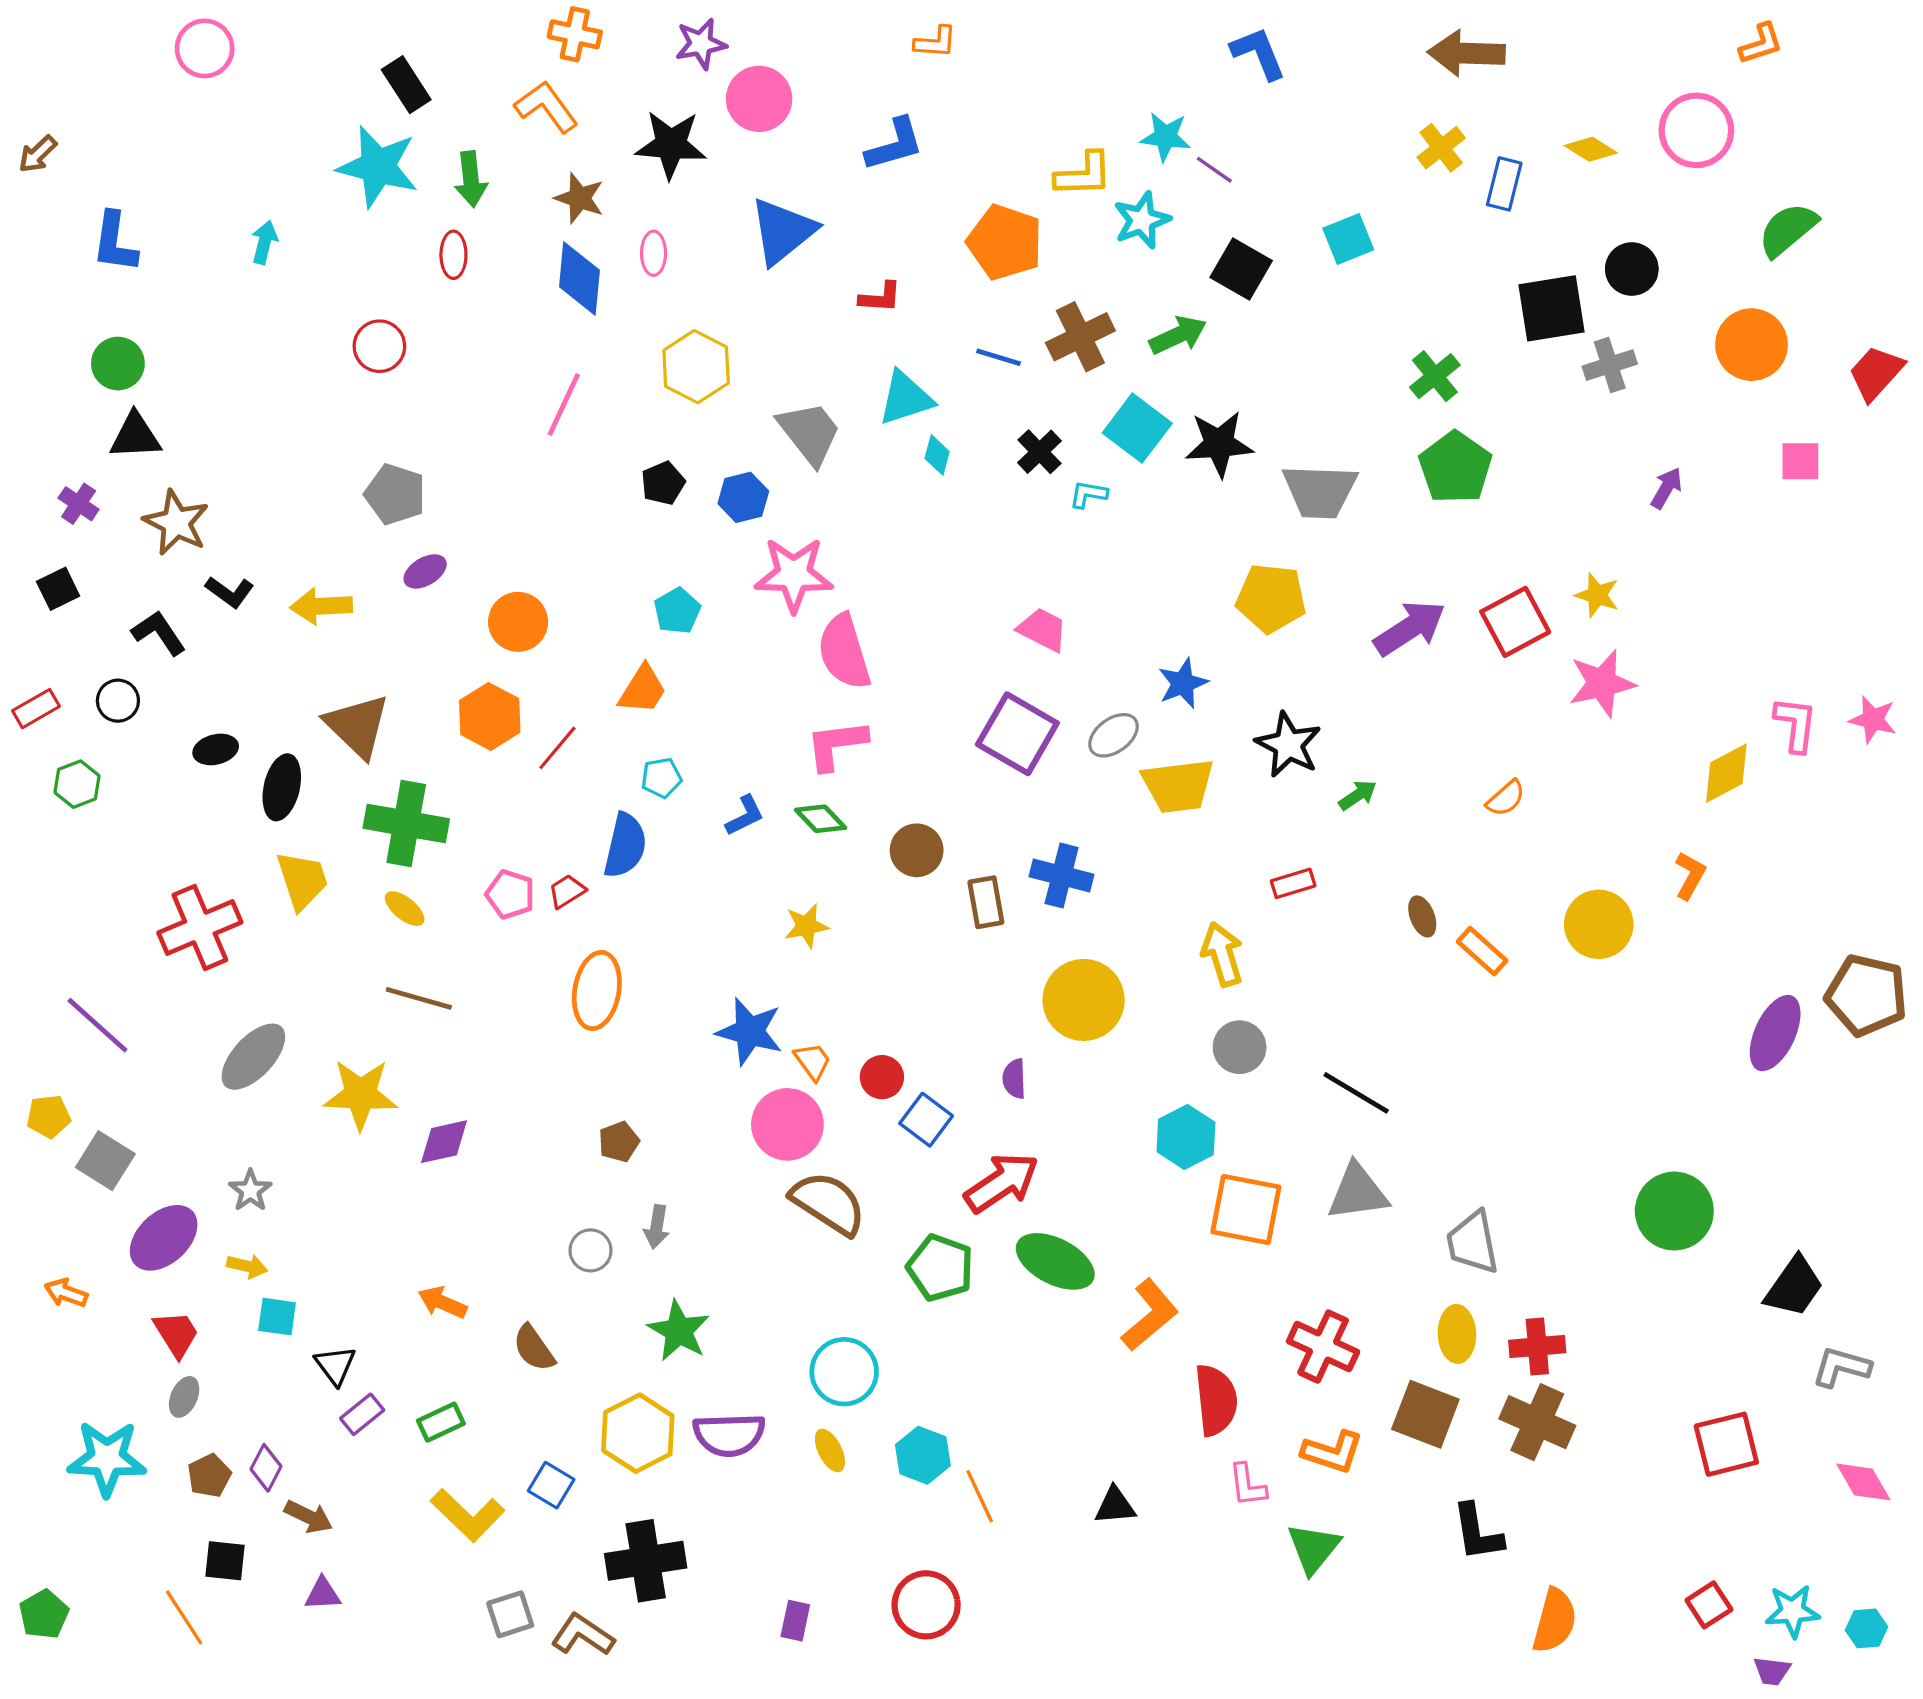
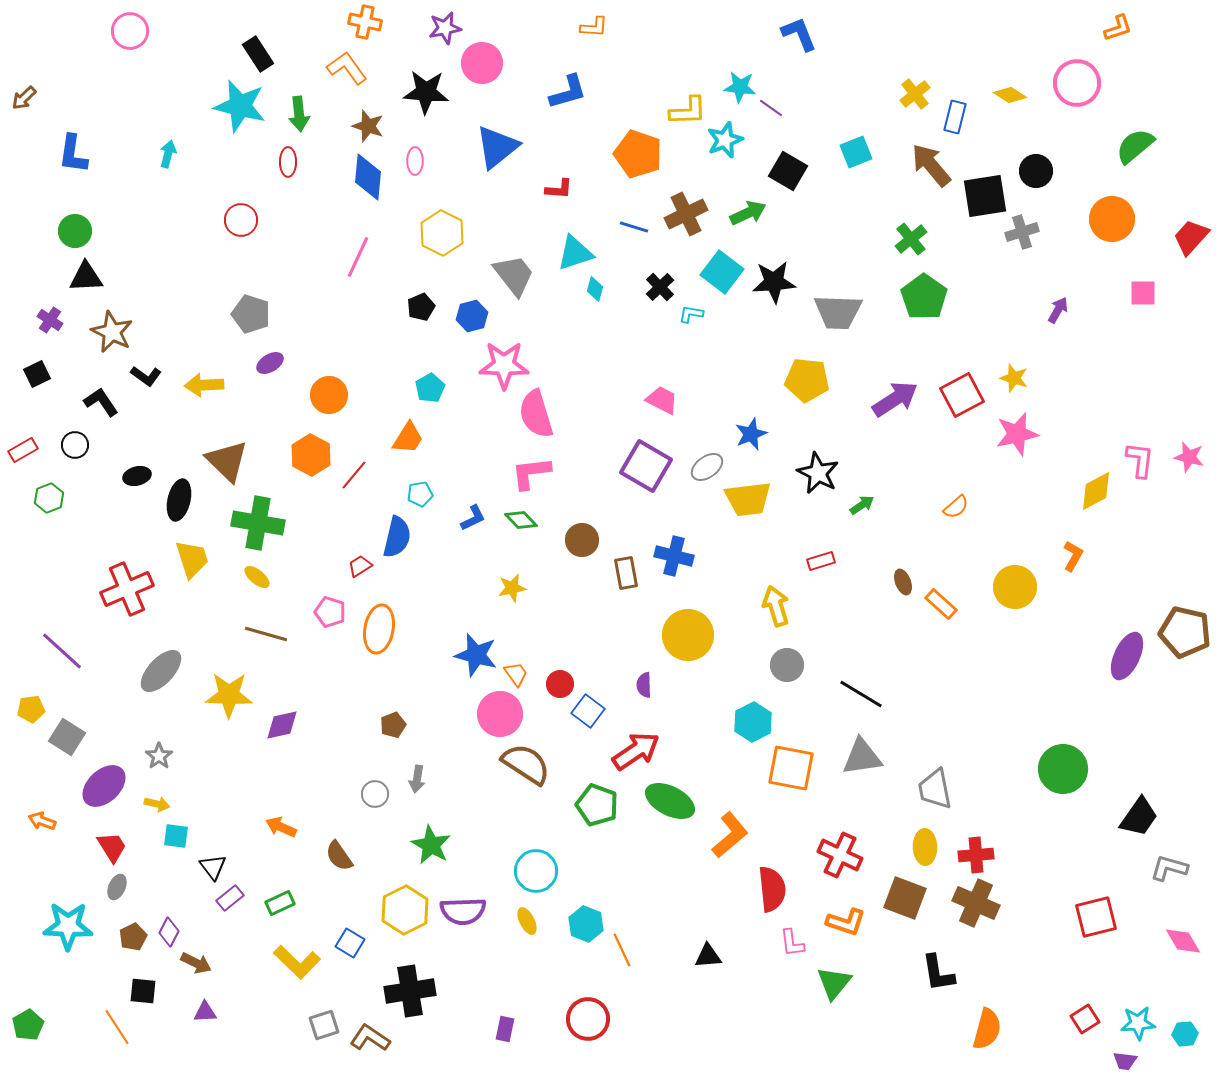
brown arrow: (1466, 53) -> (931, 165), moved, turned 48
pink pentagon: (510, 894) -> (330, 612), moved

